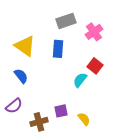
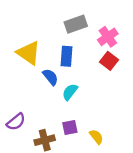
red square: (95, 66) -> (109, 61), moved
blue semicircle: (21, 76) -> (50, 77), moved
cyan semicircle: (80, 80) -> (70, 92), moved

